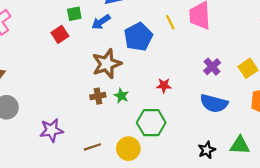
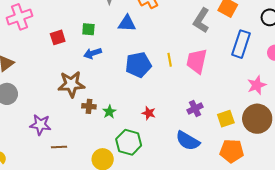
blue arrow: (101, 22) -> (93, 53), moved
red square: (60, 34) -> (58, 37), moved
brown star: (107, 64) -> (71, 84), moved
brown line: (92, 147) -> (59, 147), moved

